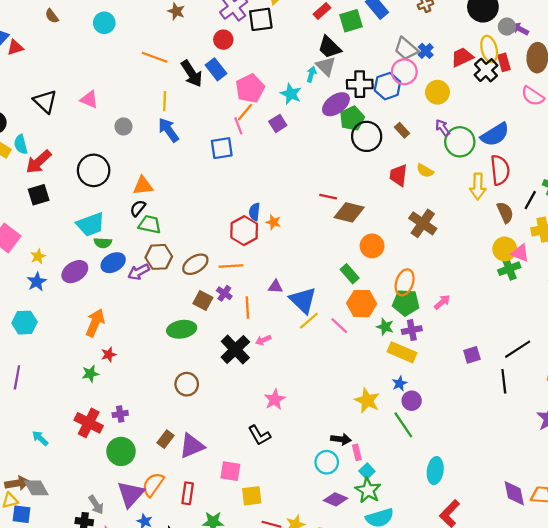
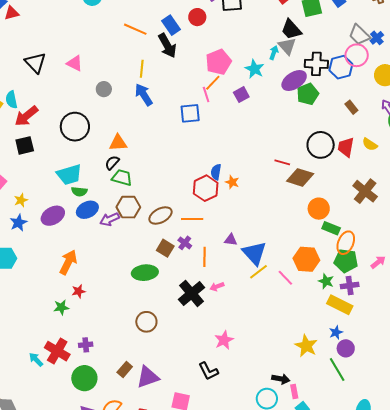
blue rectangle: (216, 69) -> (171, 25), moved
black circle: (367, 136) -> (321, 145), moved
green rectangle: (350, 274) -> (331, 228), moved, turned -30
cyan arrow: (40, 438) -> (36, 360), moved

